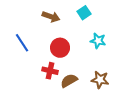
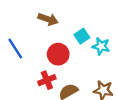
cyan square: (84, 13) -> (82, 36), moved
red cross: (50, 71) -> (47, 80), turned -35

